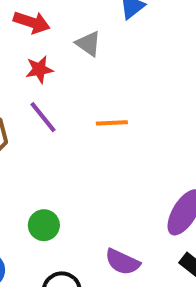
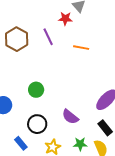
red star: (39, 69) -> (65, 19), moved

